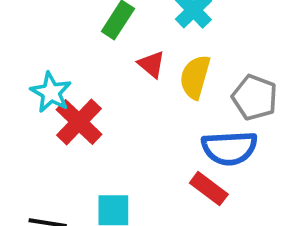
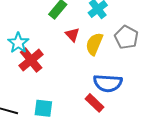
gray pentagon: (255, 97) -> (126, 37), moved

